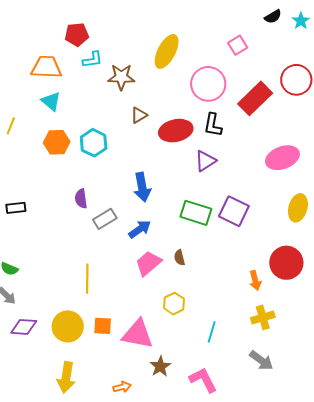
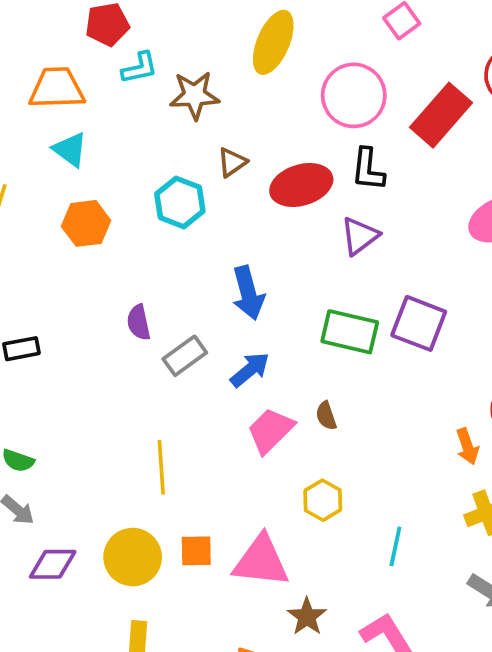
cyan hexagon: (94, 143) -> (180, 202), moved

